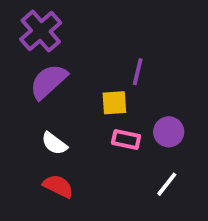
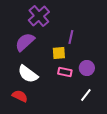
purple cross: (41, 31) -> (39, 16), moved
white semicircle: (54, 143) -> (28, 74), size x1.5
red semicircle: (58, 186) -> (20, 96), moved

